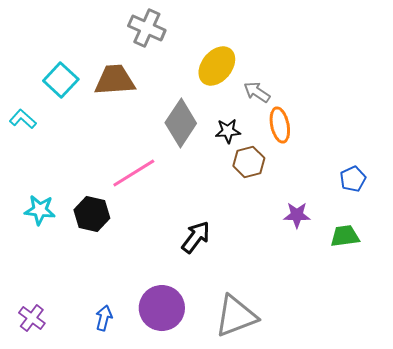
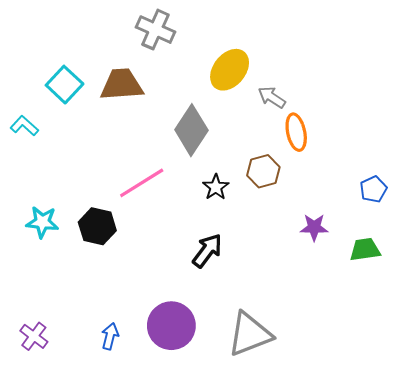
black star: (228, 131) -> (216, 187), moved, turned -30

